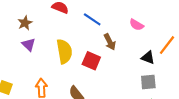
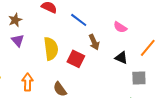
black triangle: (148, 58) -> (121, 58), moved
gray square: (148, 82) -> (139, 78), moved

